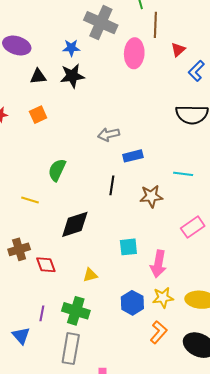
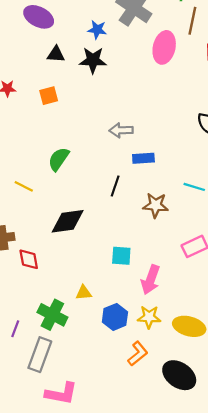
yellow triangle: (90, 275) -> (84, 293), moved
purple line: (42, 313) -> (15, 329), moved

